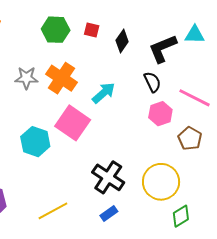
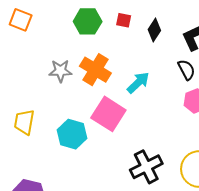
black cross: (108, 177) -> (146, 167), turned 32

